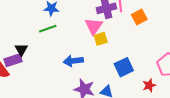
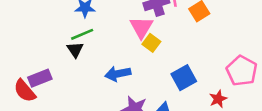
yellow square: (101, 39) -> (151, 43), turned -32
black triangle: (21, 50) -> (75, 50), moved

